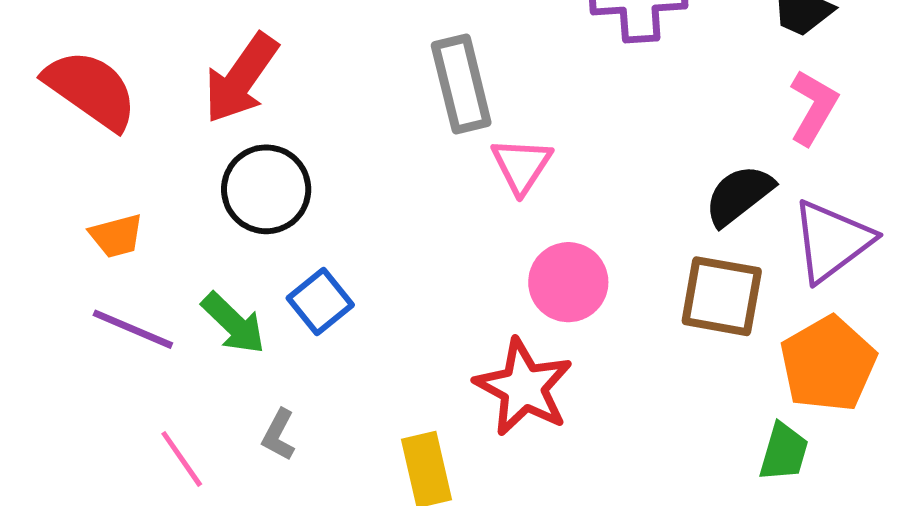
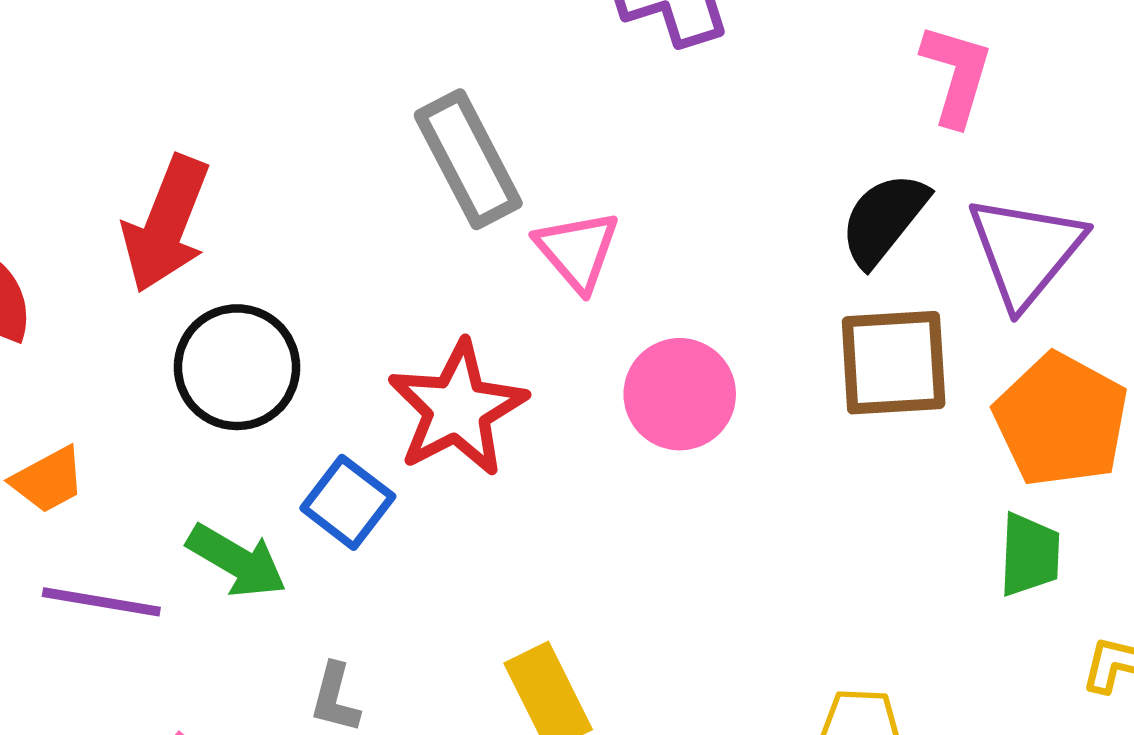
red star: (524, 387) -> (457, 409), moved, turned 30

